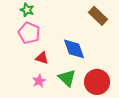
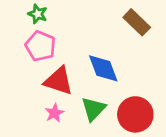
red triangle: (42, 58) -> (59, 81), size x1.6
green triangle: (67, 78) -> (93, 109), turned 30

